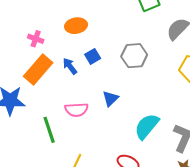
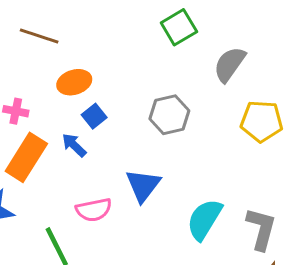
blue square: (93, 56) -> (94, 116), moved
blue triangle: (110, 99) -> (143, 185), size x1.4

